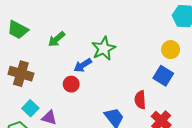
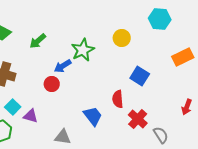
yellow circle: (171, 50) -> (122, 38), moved

